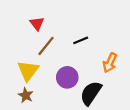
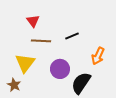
brown line: (46, 46) -> (41, 41), turned 54
brown star: (26, 95) -> (14, 85), moved

